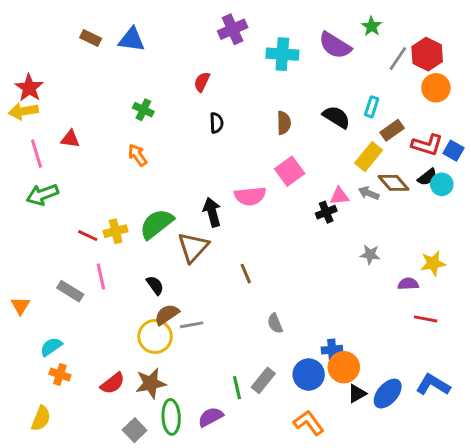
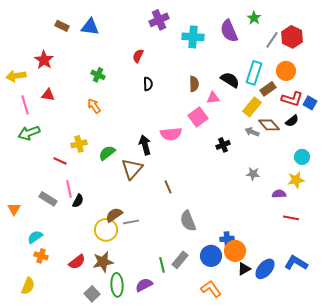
purple semicircle: (335, 45) -> (229, 31), turned 35
red star: (29, 88) -> (44, 60), moved
orange circle: (436, 88) -> (286, 71), moved
cyan rectangle: (372, 107) -> (254, 73), size x1.6
cyan circle: (442, 184) -> (302, 157), moved
pink triangle: (339, 196) -> (213, 98), moved
green semicircle: (156, 224) -> (107, 153), size x0.7
yellow cross: (116, 231) -> (79, 144), moved
black semicircle: (155, 285) -> (78, 201), moved, turned 64
gray semicircle: (275, 323) -> (188, 221), size x1.5

